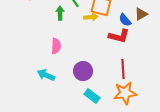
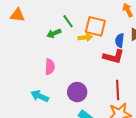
green arrow: (60, 13) -> (54, 33), turned -112
blue semicircle: (125, 20) -> (120, 40), turned 48

